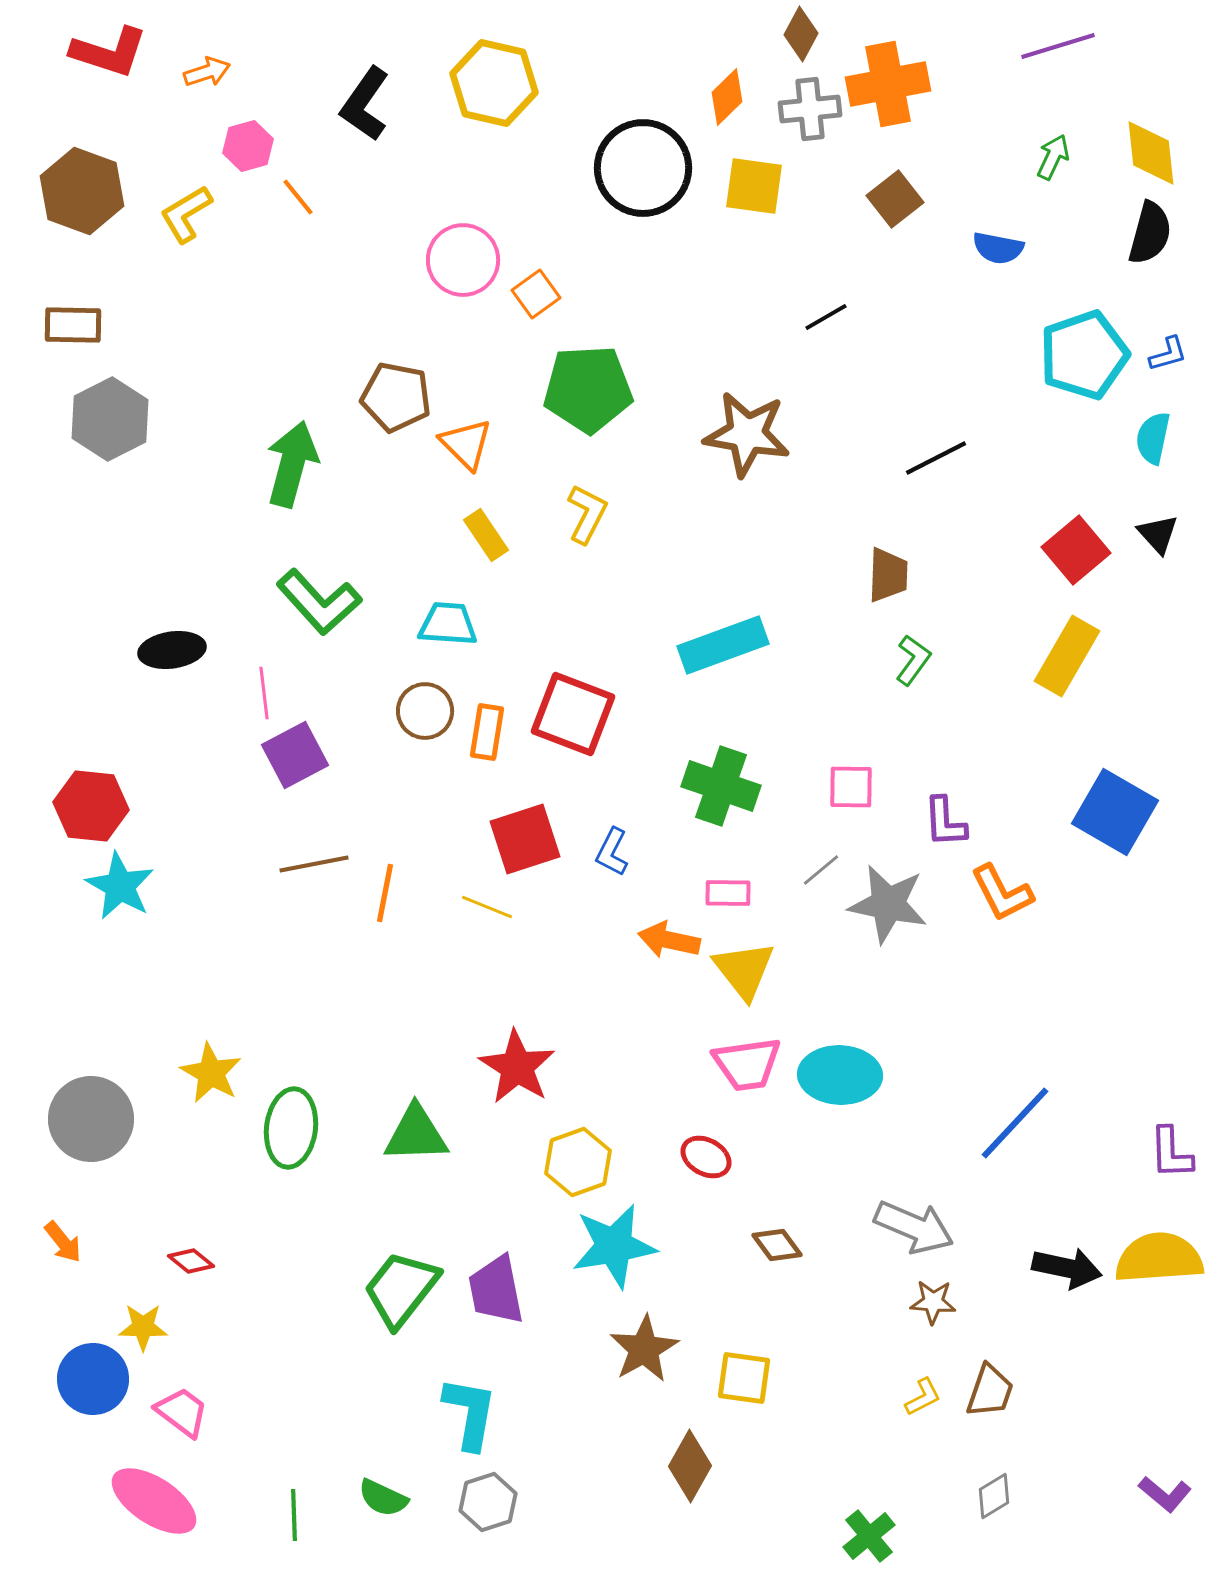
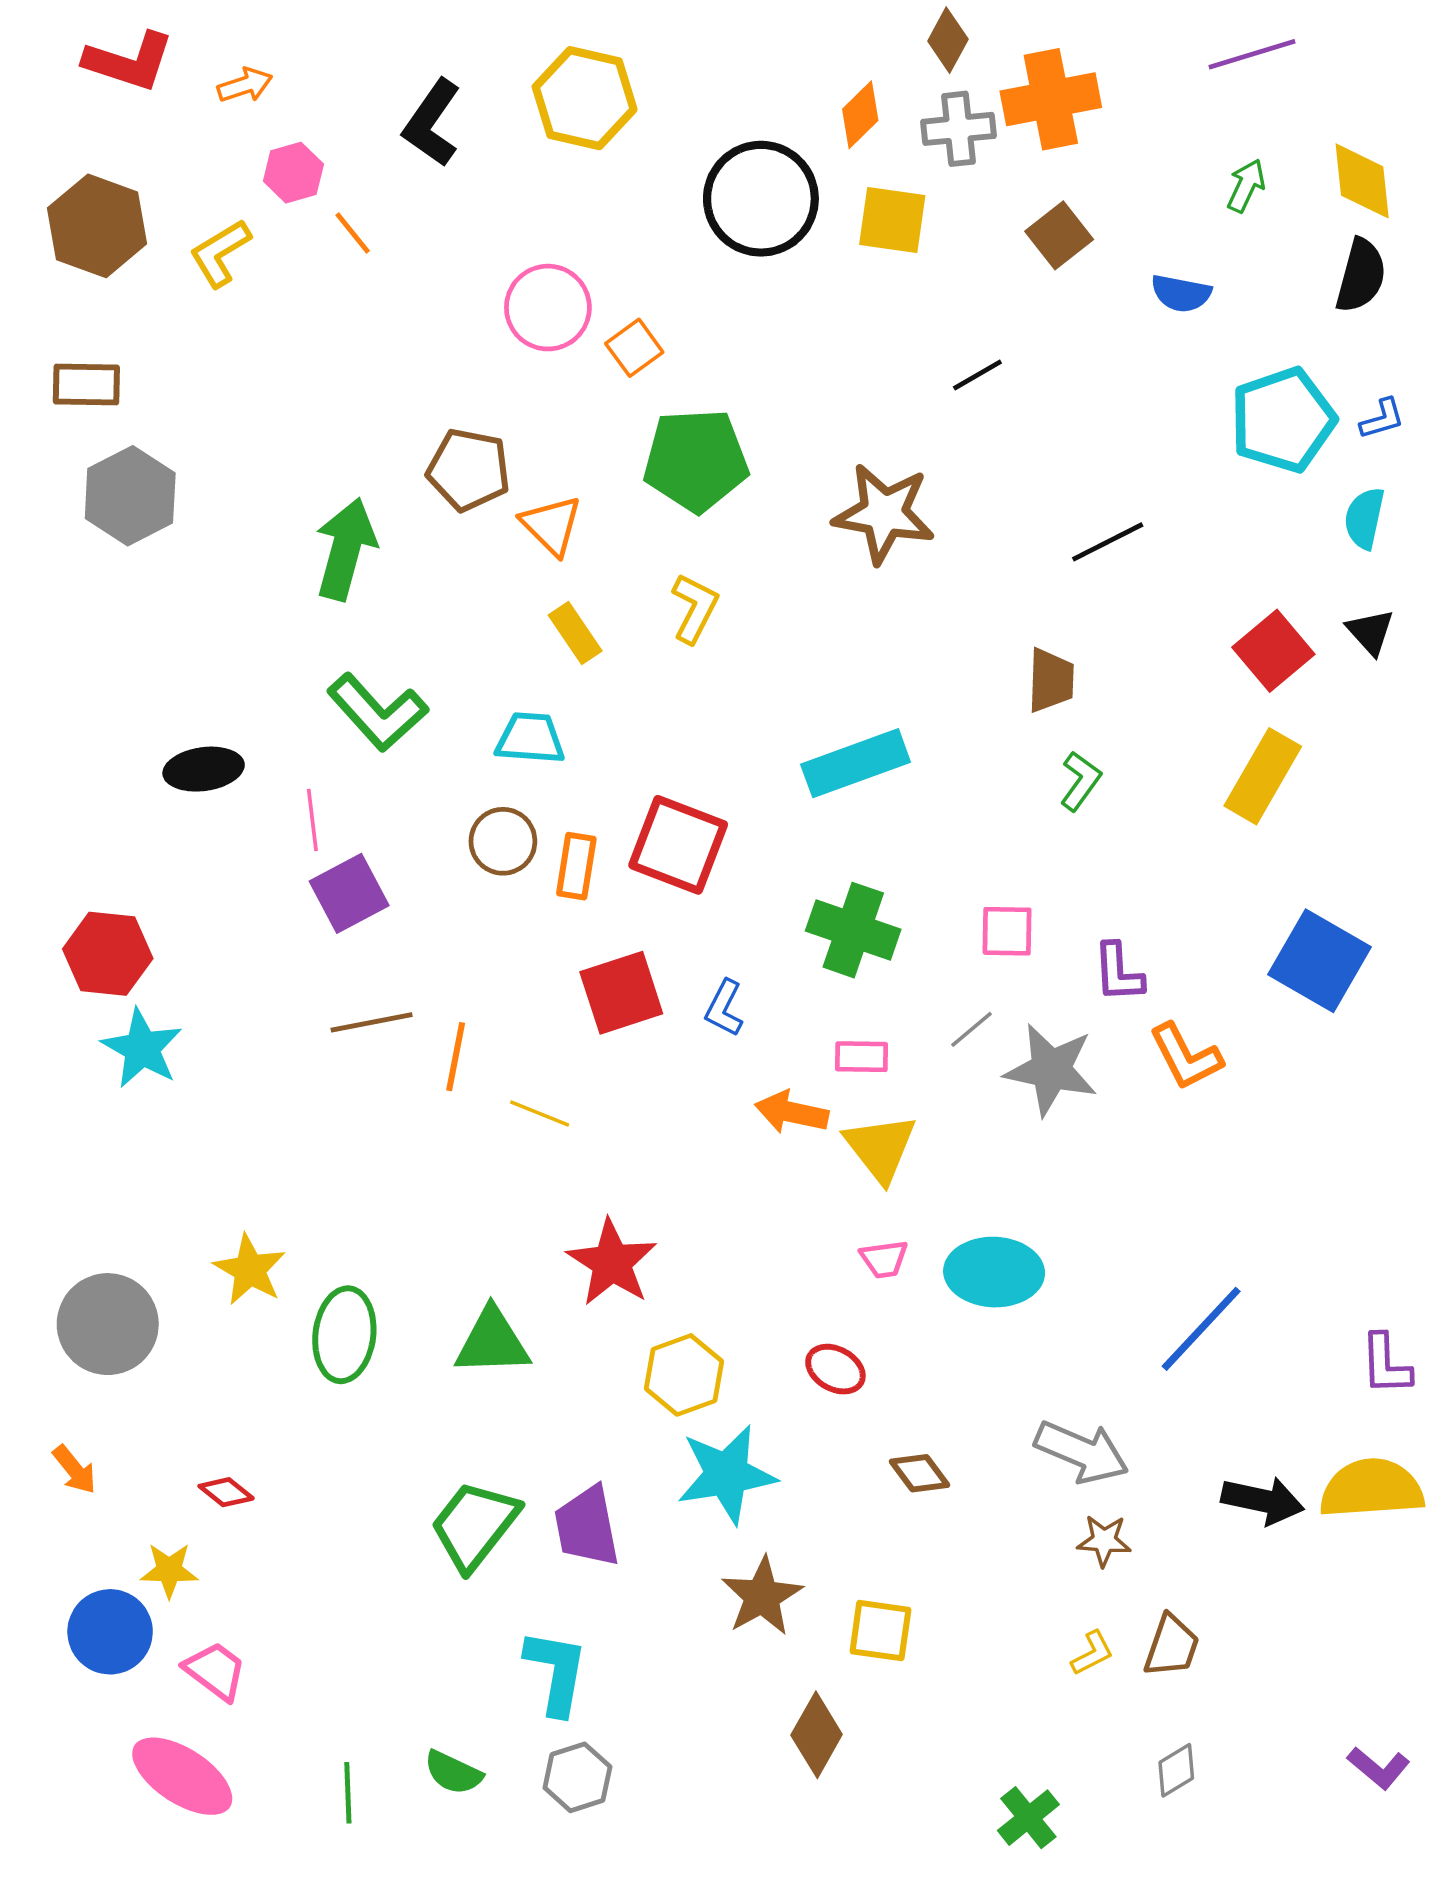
yellow line: (487, 907) -> (540, 1113), moved
pink trapezoid: (747, 1064) -> (884, 1259), size x0.6

